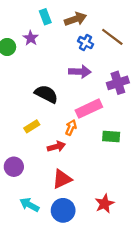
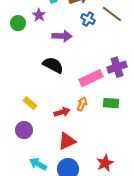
purple arrow: (80, 72) -> (62, 36), moved
purple cross: (118, 83) -> (117, 67), moved
yellow rectangle: (32, 126) -> (30, 103), moved, turned 72
orange arrow: (71, 128) -> (82, 104), moved

